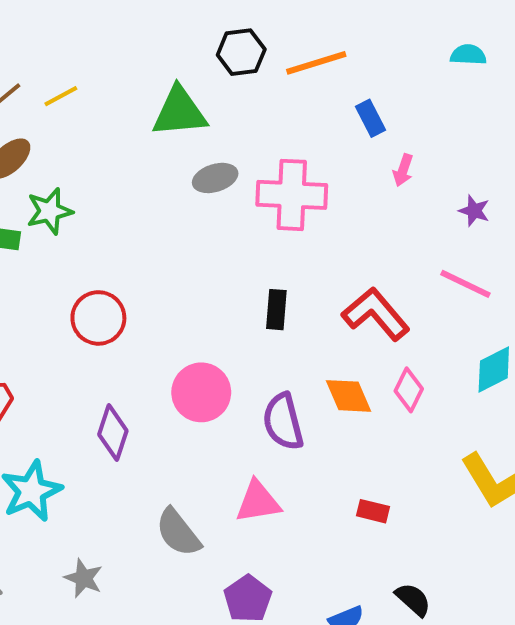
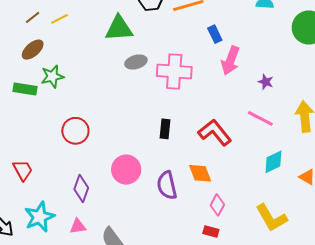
pink arrow: (403, 170) -> (230, 61), size x1.8
pink diamond: (409, 390) -> (217, 205), moved
pink triangle: (258, 502) -> (78, 226), moved, size x0.7

